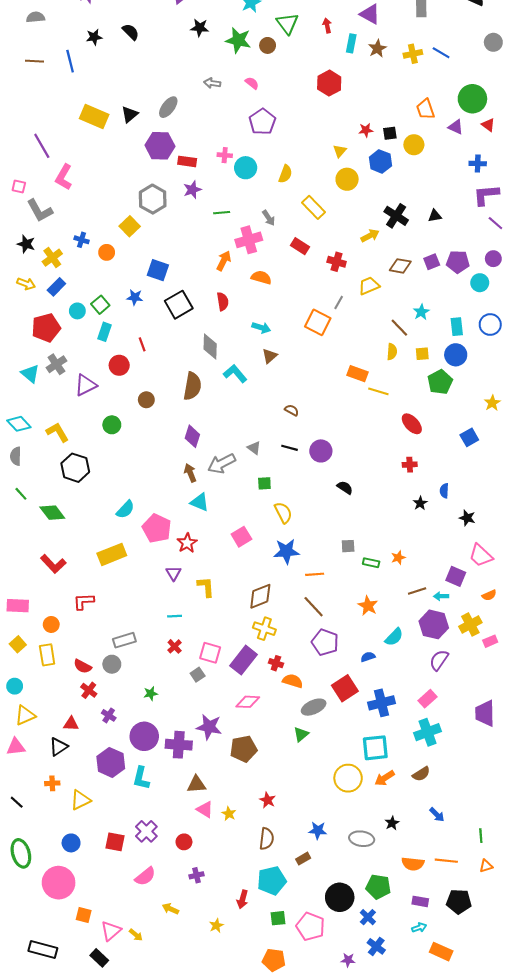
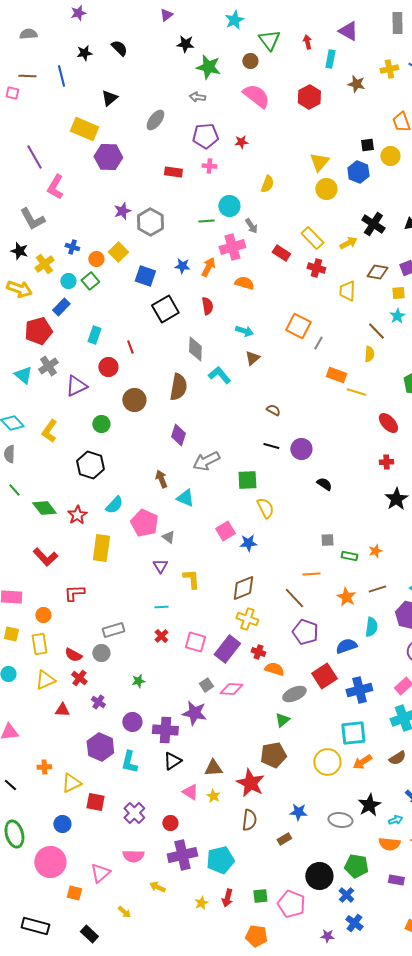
green star: (238, 40) -> (208, 67), moved
brown star: (377, 49) -> (356, 84), moved, turned -30
pink semicircle: (252, 83) -> (256, 96), moved, size x2.0
black triangle: (130, 114) -> (109, 98), moved
purple pentagon: (262, 122) -> (205, 136), moved, turned 30
red star: (366, 130) -> (241, 142), moved
purple hexagon: (160, 146) -> (108, 157), moved
yellow triangle: (340, 151) -> (319, 162), size x1.5
cyan circle: (246, 168) -> (229, 206), moved
pink square: (19, 187) -> (12, 93), moved
purple star: (192, 190) -> (122, 211), moved
gray hexagon: (153, 199) -> (150, 222), moved
yellow rectangle: (314, 207) -> (312, 238), moved
yellow square: (130, 226) -> (118, 252), moved
yellow arrow: (26, 284) -> (19, 289), size x1.4
yellow trapezoid: (369, 286) -> (347, 291), turned -65
blue rectangle: (56, 287) -> (61, 307), moved
blue star: (135, 297) -> (182, 266), moved
gray line: (339, 303) -> (318, 343), moved
green square: (100, 305) -> (90, 281), moved
cyan circle: (77, 311) -> (68, 281), moved
yellow square: (422, 354) -> (398, 293), moved
brown circle: (146, 400) -> (134, 400), size x1.5
yellow L-shape: (57, 432) -> (49, 431), turned -115
gray triangle: (254, 448) -> (168, 537), moved
black hexagon: (75, 468) -> (90, 465), moved
brown arrow: (190, 473) -> (161, 479), moved
green square: (264, 483) -> (247, 480), size x1.5
black star: (420, 503) -> (396, 499), size x1.6
red star: (187, 543) -> (77, 515), moved
blue star: (286, 551) -> (248, 543), moved, size x0.7
yellow rectangle: (112, 554) -> (101, 548), turned -60
orange line: (315, 574) -> (311, 574), moved
brown line: (417, 591) -> (377, 589), moved
cyan semicircle: (394, 637) -> (371, 627), turned -36
yellow square: (18, 644) -> (11, 634), turned -35
blue semicircle: (368, 657) -> (346, 646), size x1.5
gray square: (198, 675) -> (206, 685), moved
yellow triangle: (25, 715) -> (45, 680), moved
purple circle: (144, 736) -> (132, 722), size x0.7
black triangle: (59, 747) -> (172, 761), moved
brown pentagon: (244, 749) -> (273, 755), moved
brown triangle: (197, 784) -> (213, 768), moved
red star: (268, 800) -> (250, 783), size x1.8
black star: (392, 823) -> (369, 805), size x1.6
red square: (115, 842) -> (95, 802), moved
purple cross: (197, 875) -> (182, 855), size x2.0
pink semicircle: (145, 876) -> (133, 856), turned 40
cyan pentagon: (272, 881) -> (220, 860), moved
red arrow: (242, 899) -> (227, 898), moved
cyan arrow: (419, 928) -> (395, 820), moved
pink triangle: (111, 931) -> (100, 873), moved

